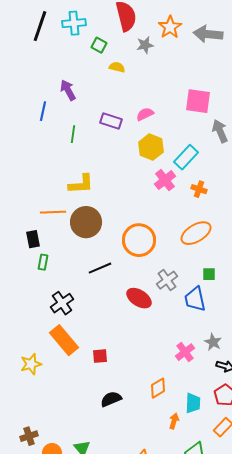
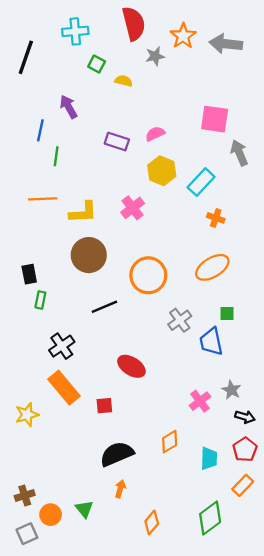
black line: (40, 26) -> (26, 57), moved
green square: (99, 45) -> (97, 64), moved
green line: (73, 134) -> (56, 156), moved
pink cross: (165, 180) -> (133, 208), moved
orange line: (53, 212) -> (43, 199), moved
red ellipse: (139, 298) -> (131, 366), moved
black semicircle: (111, 399) -> (117, 454), size x1.4
orange arrow: (174, 421) -> (120, 489), moved

